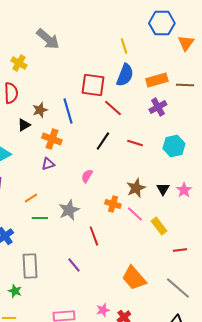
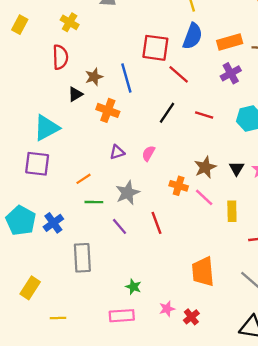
purple triangle: (48, 164) -> (117, 152), moved
yellow rectangle: (159, 226) -> (232, 211), turned 36
purple line: (74, 265) -> (119, 226), moved
orange trapezoid: (134, 278) -> (203, 272), turned 36
green star: (15, 291) -> (133, 287), moved

